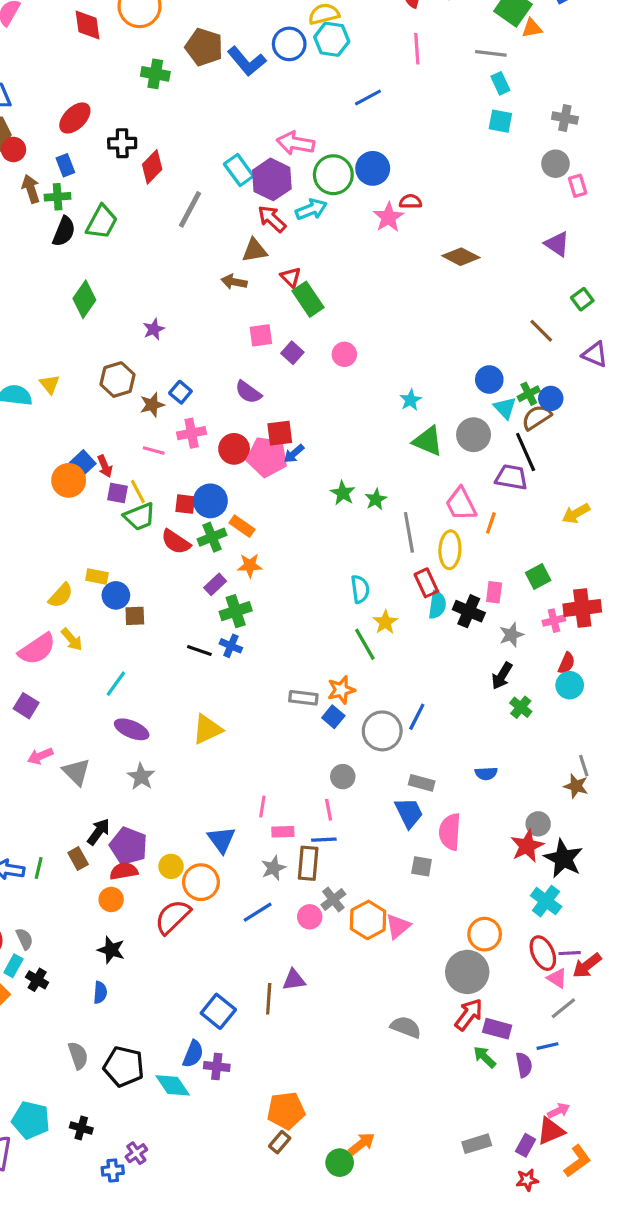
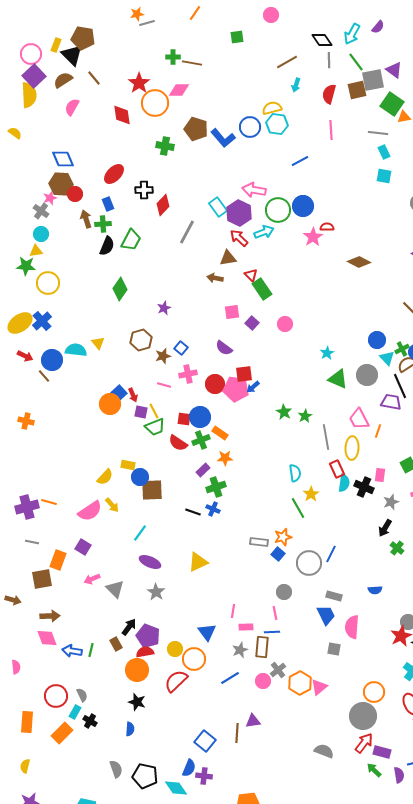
brown square: (135, 616) -> (152, 490), size x1.6
orange circle: (111, 899) -> (137, 670), size x1.5

